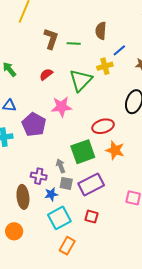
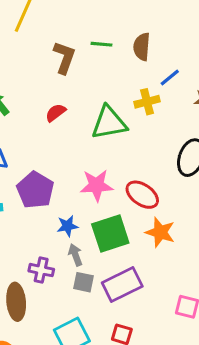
green line: (74, 44) -> (101, 44), moved
green triangle: (81, 80) -> (109, 123), turned 35
pink star: (61, 107) -> (96, 185), moved
red ellipse: (103, 126) -> (142, 195), turned 50
blue star: (51, 194) -> (67, 226), moved

